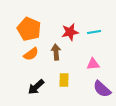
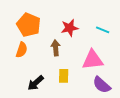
cyan line: (94, 32) -> (103, 30), moved, turned 32
orange semicircle: (31, 54) -> (22, 50), moved, turned -35
pink triangle: (93, 64) -> (93, 60), size x1.6

